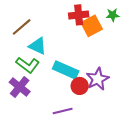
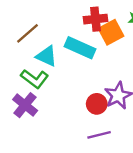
cyan rectangle: (66, 70) -> (80, 48), moved
purple line: (63, 111) -> (99, 135), moved

